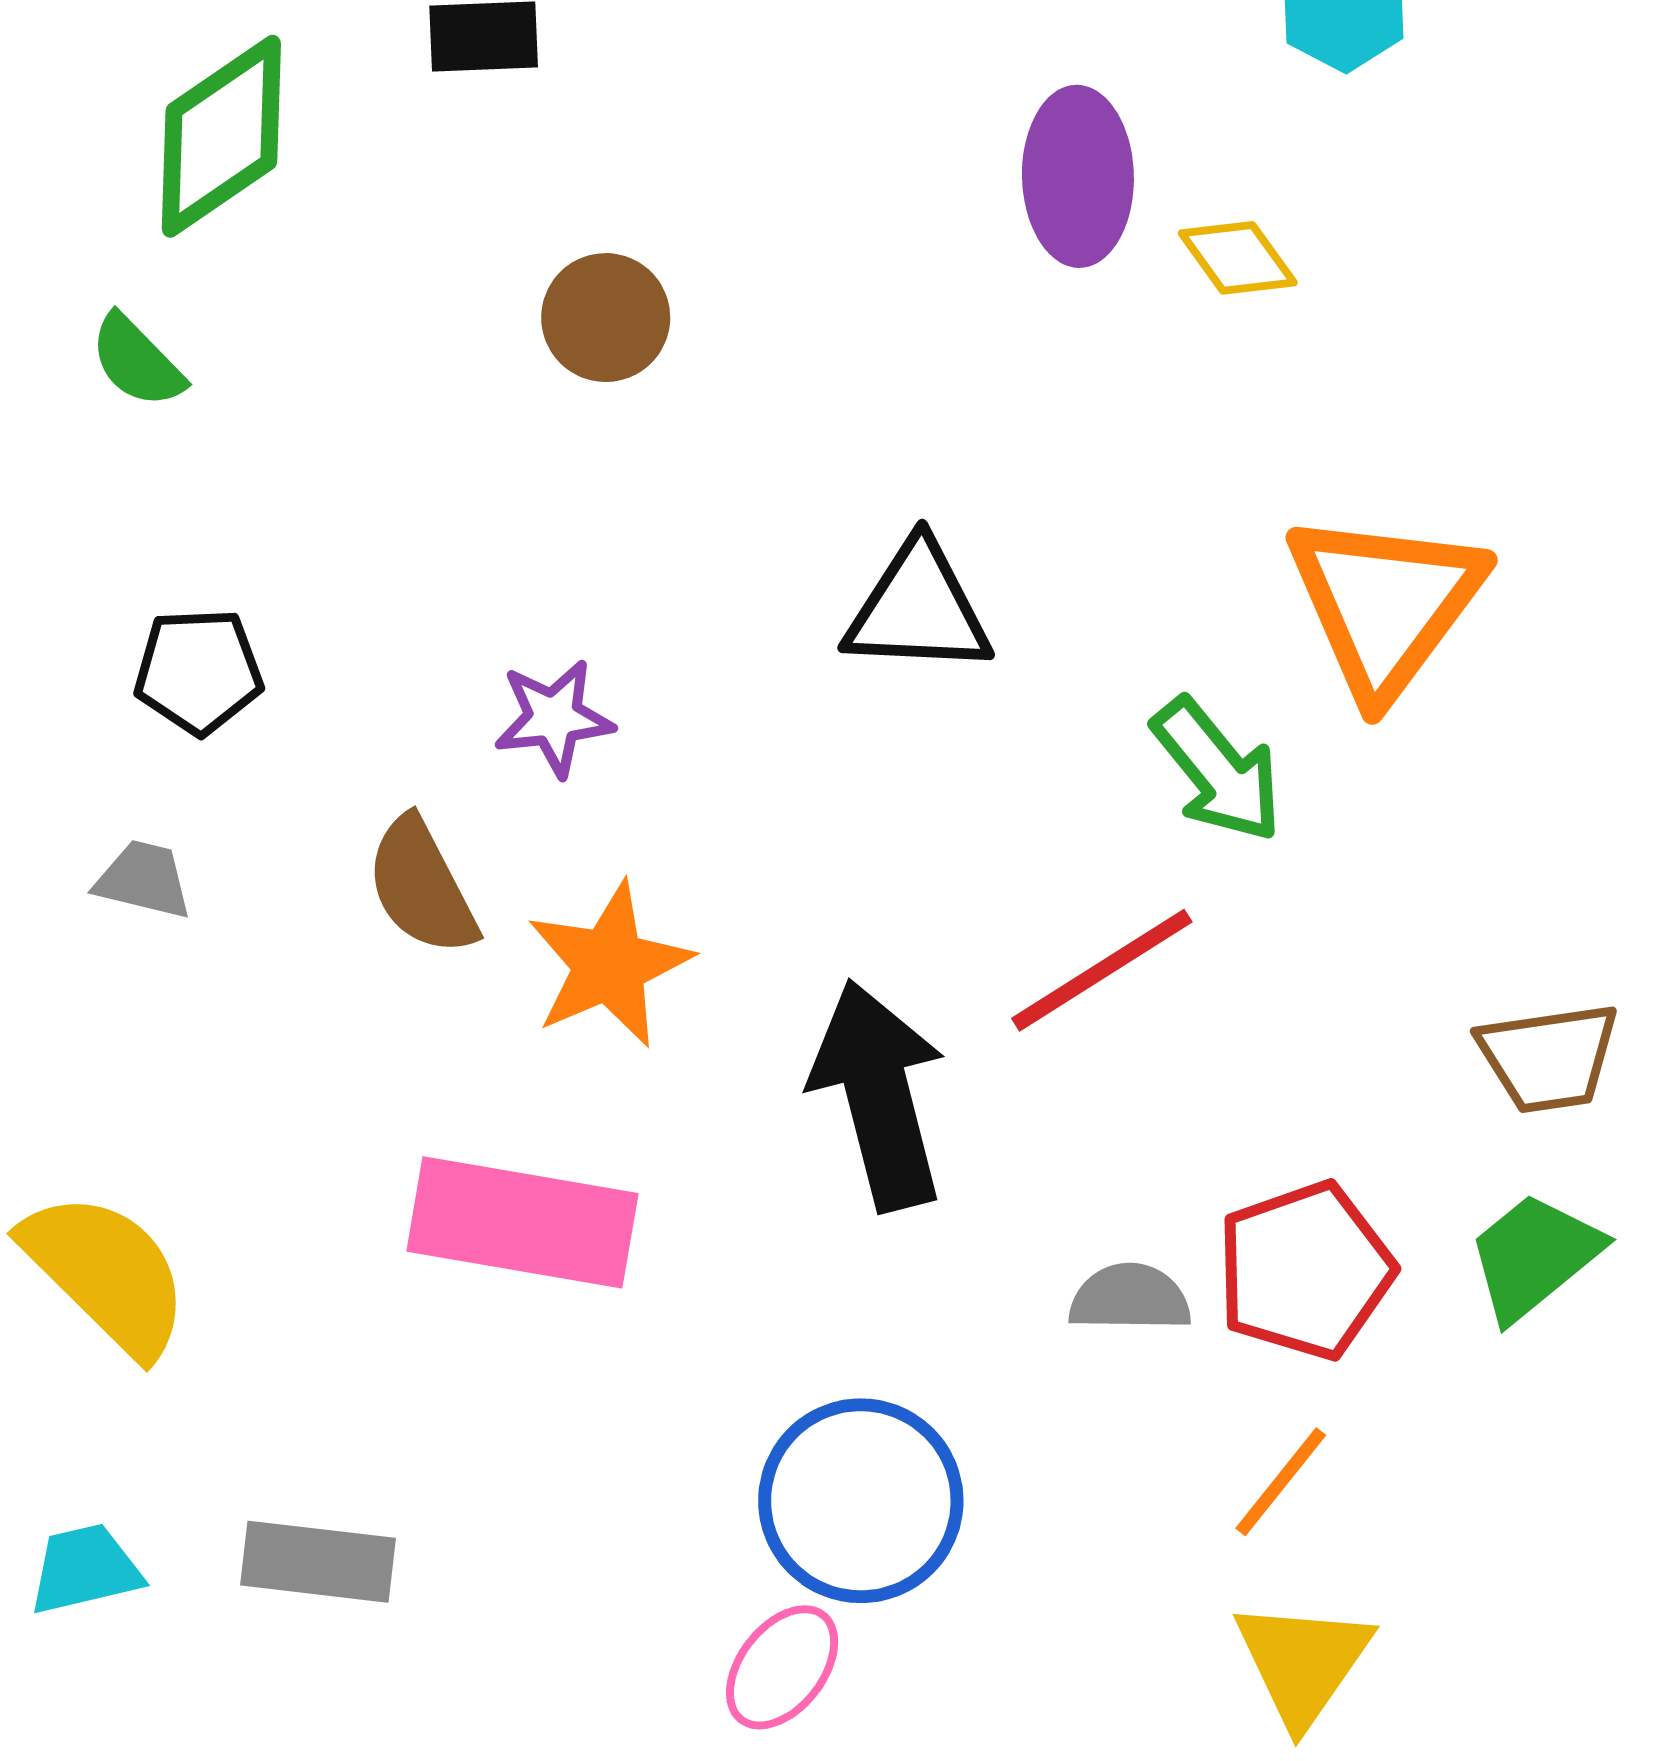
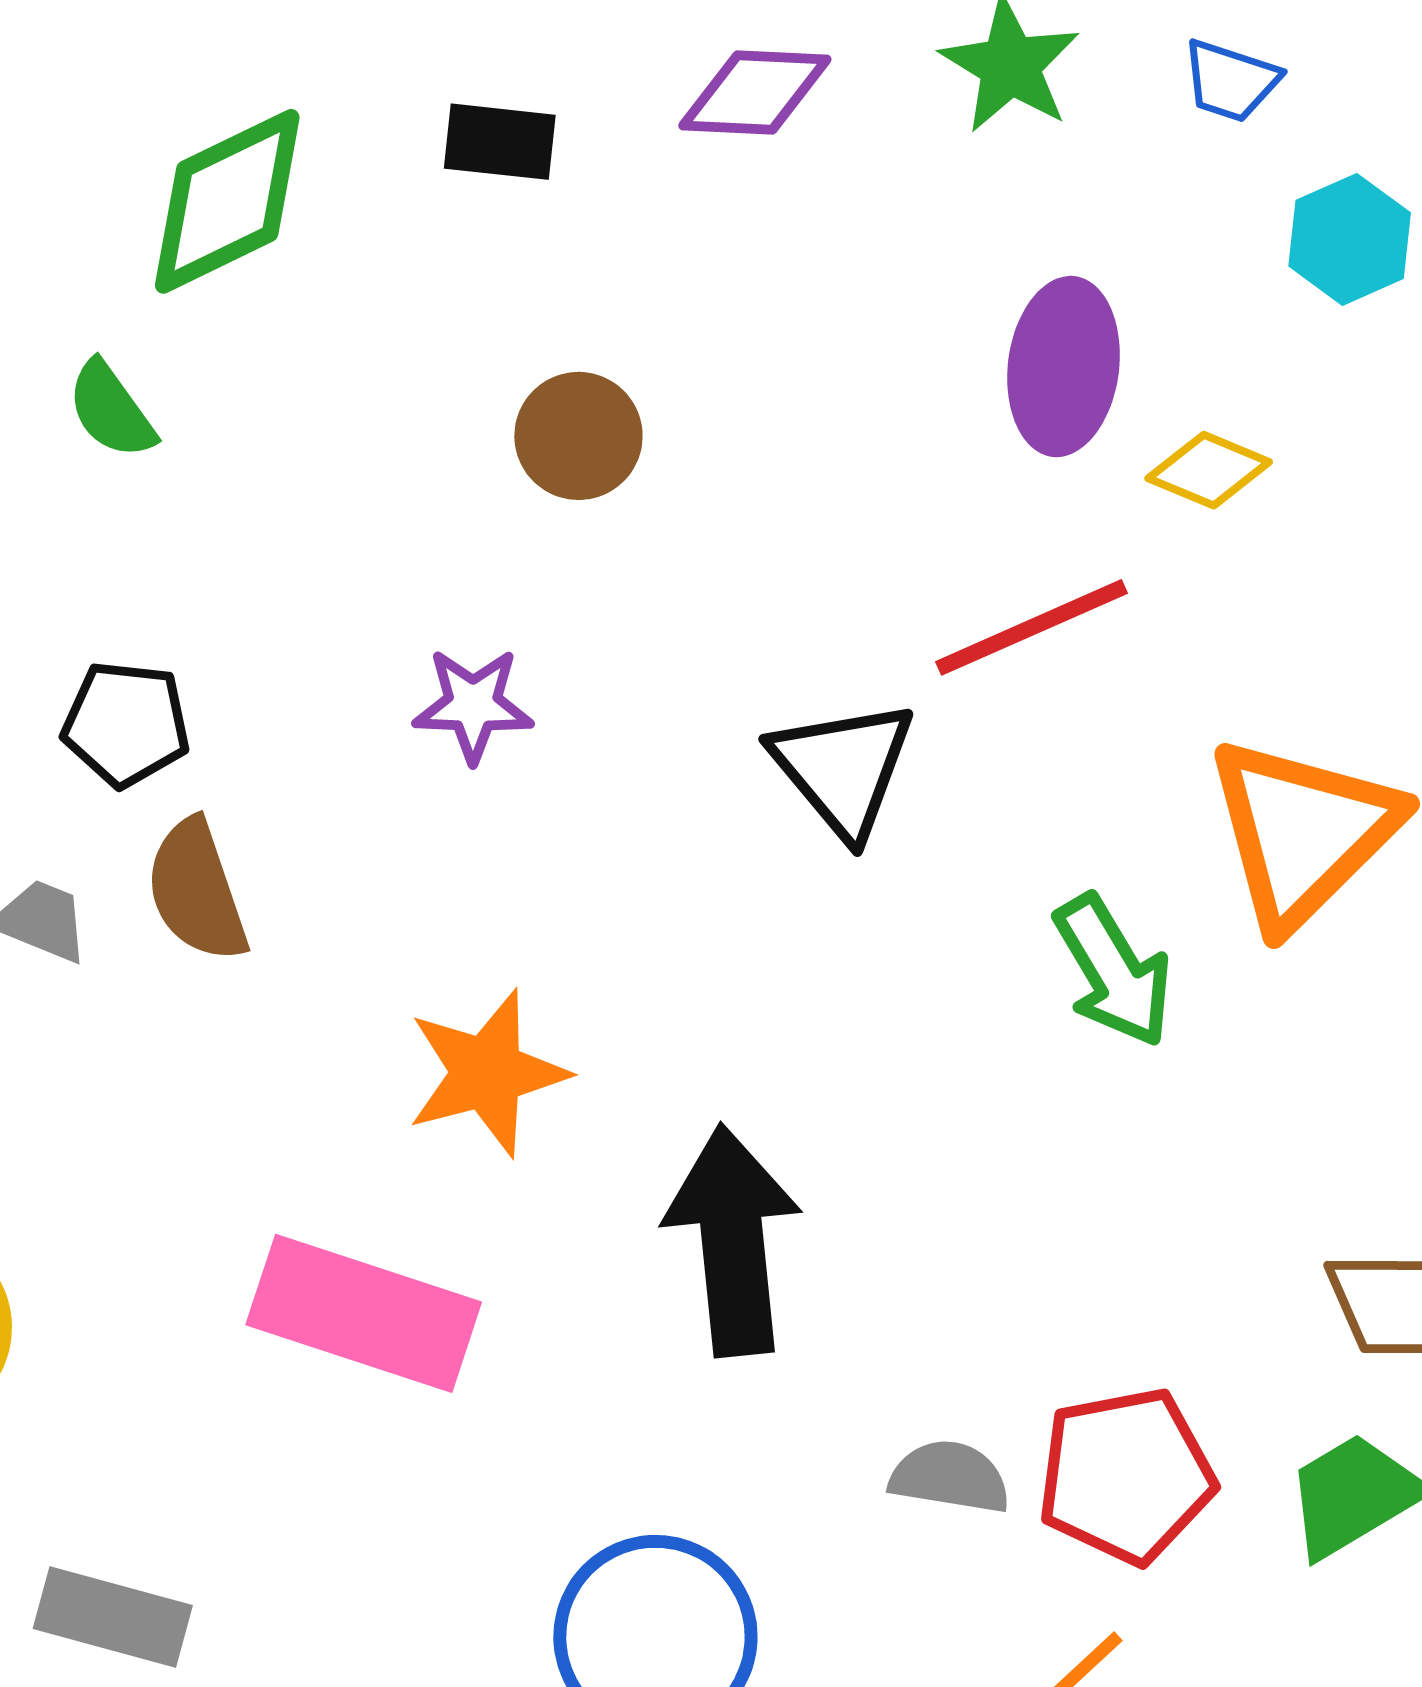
yellow diamond: (1238, 258) -> (1209, 470), turned -40
black triangle: (918, 609) -> (843, 768), turned 39
purple star: (554, 718) -> (473, 705), moved
brown semicircle: (422, 886) -> (197, 891), moved
red line: (1102, 970) -> (1031, 627), moved

